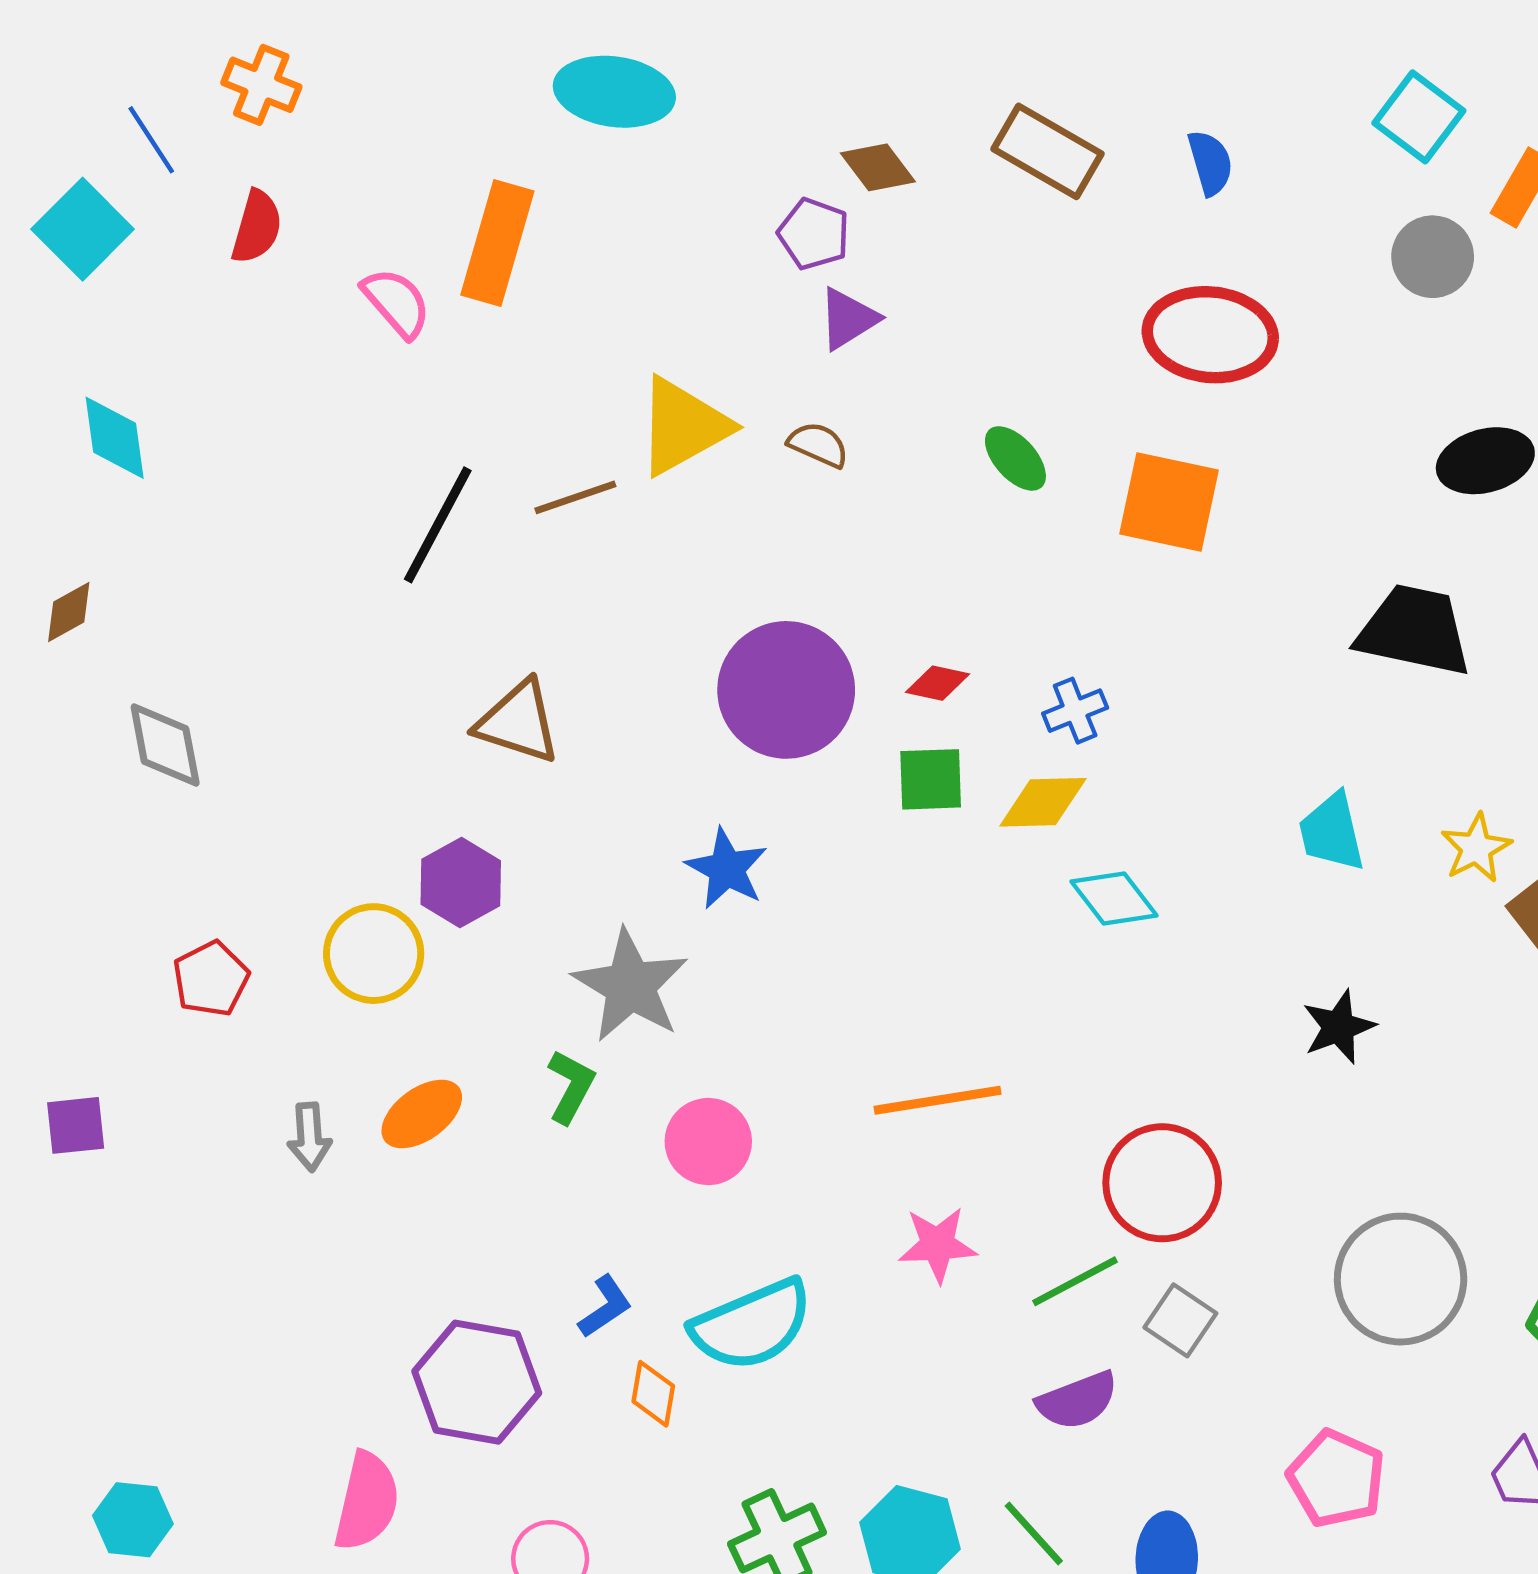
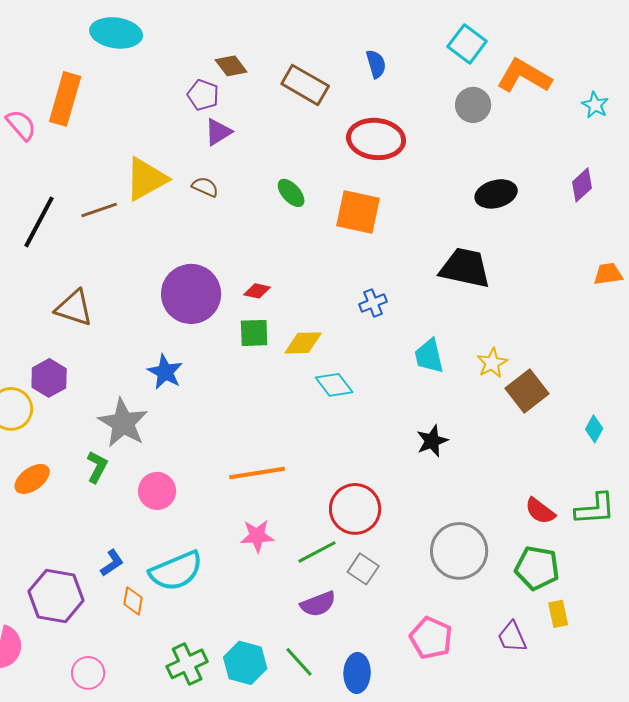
brown rectangle: (1048, 151) -> (305, 85), moved
blue cross: (1075, 711) -> (373, 303), moved

